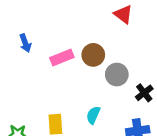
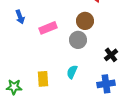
brown circle: (93, 55) -> (85, 21), moved
gray circle: (117, 75) -> (78, 40), moved

